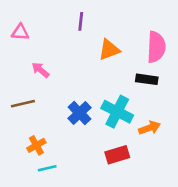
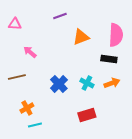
purple line: (81, 21) -> (60, 16), turned 64
cyan cross: (117, 112) -> (87, 83), size x0.6
orange arrow: (149, 128) -> (112, 83), moved

